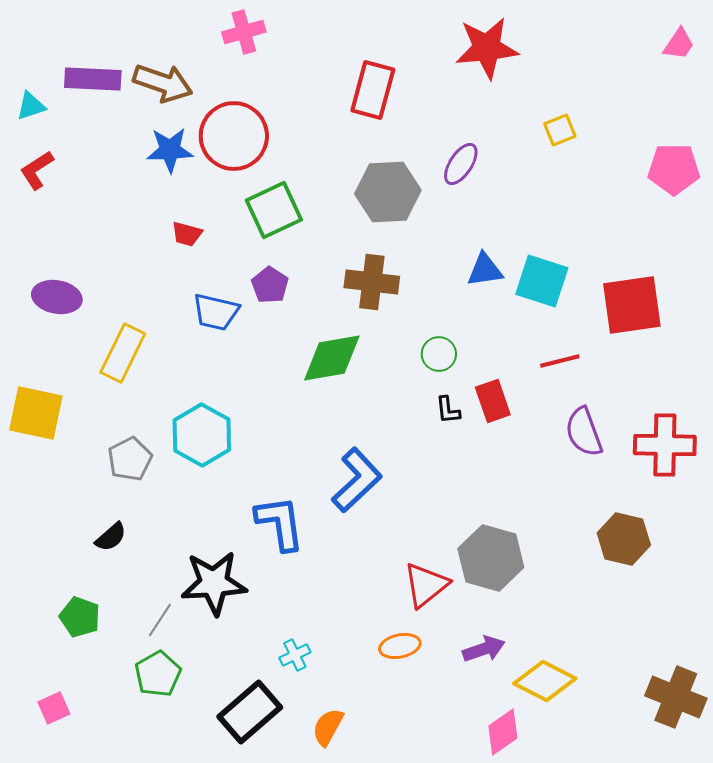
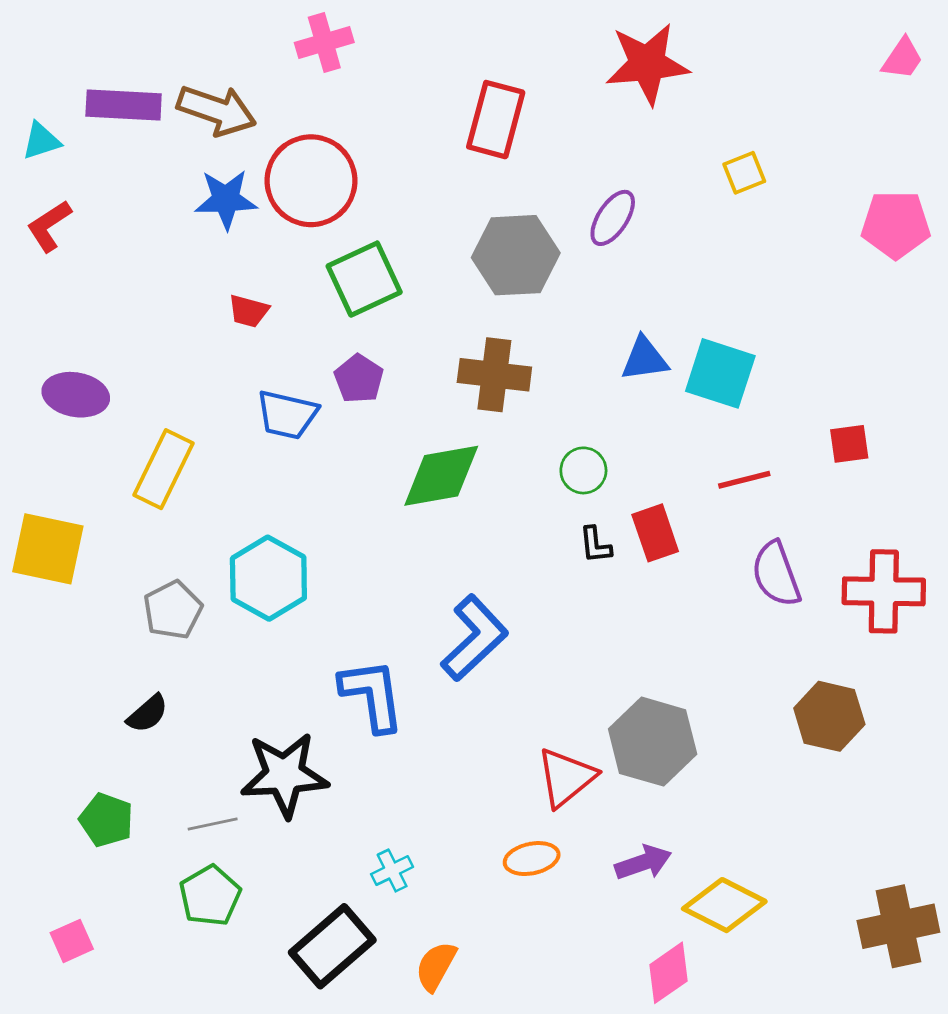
red square: (632, 305) -> (849, 444), moved, size x0.5
gray line: (160, 620) -> (213, 824), turned 45
brown cross: (676, 697) -> (898, 926), turned -34

